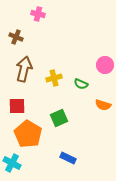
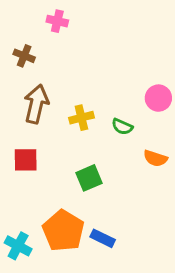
orange pentagon: (28, 134) -> (63, 231), moved

